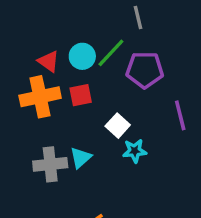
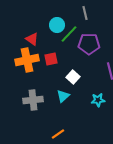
cyan circle: (82, 56) -> (57, 25), moved
cyan star: (135, 151) -> (98, 100), moved
cyan triangle: (81, 158) -> (63, 96), moved

